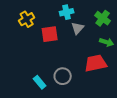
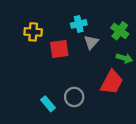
yellow cross: (27, 19) -> (33, 32), turned 35
red trapezoid: (96, 63) -> (112, 82), turned 130

